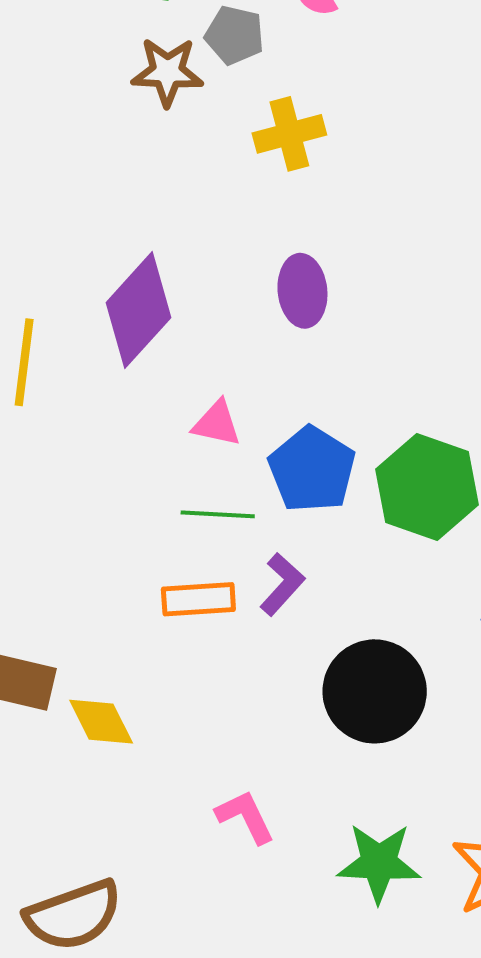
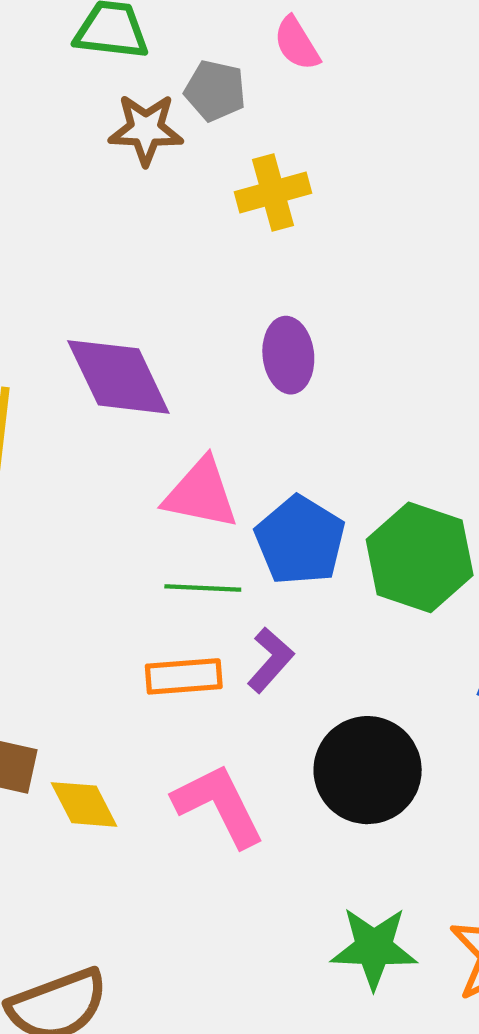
purple diamond: (139, 310) -> (118, 377), turned -67
pink triangle: (217, 423) -> (201, 494), size x1.5
pink L-shape: (245, 817) -> (219, 805), moved, size x1.5

